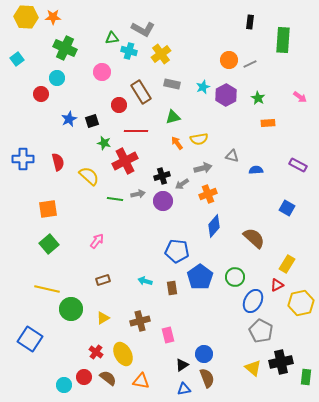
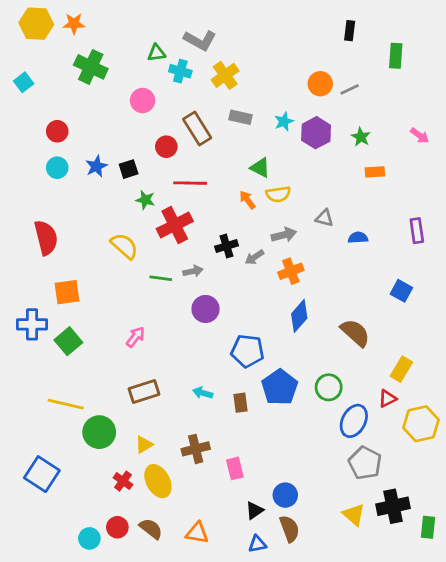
green rectangle: (283, 40) -> (396, 56), size x0.7
cyan circle: (57, 78) -> (57, 168), moved
green triangle: (173, 117) -> (260, 168), moved, turned 42
blue cross: (23, 159) -> (32, 324), moved
red semicircle: (58, 162) -> (46, 238), moved, size x1.4
purple rectangle: (298, 165) -> (417, 231), turned 54
purple circle: (163, 201) -> (206, 309), moved
brown rectangle: (103, 280) -> (144, 392), size x1.5
red cross: (96, 352) -> (123, 481), moved
yellow ellipse: (123, 354) -> (158, 481), moved

